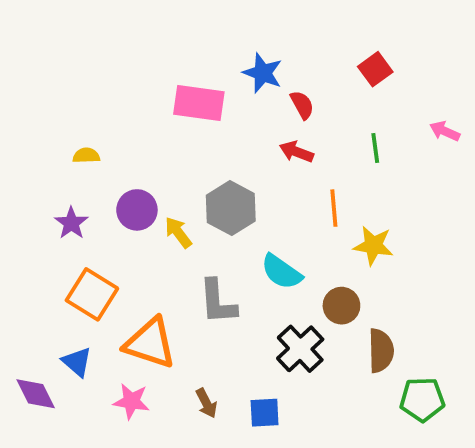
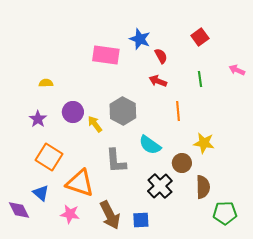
yellow star: (373, 246) -> (204, 143), moved
brown arrow: (206, 403) -> (110, 215), size x1.8

